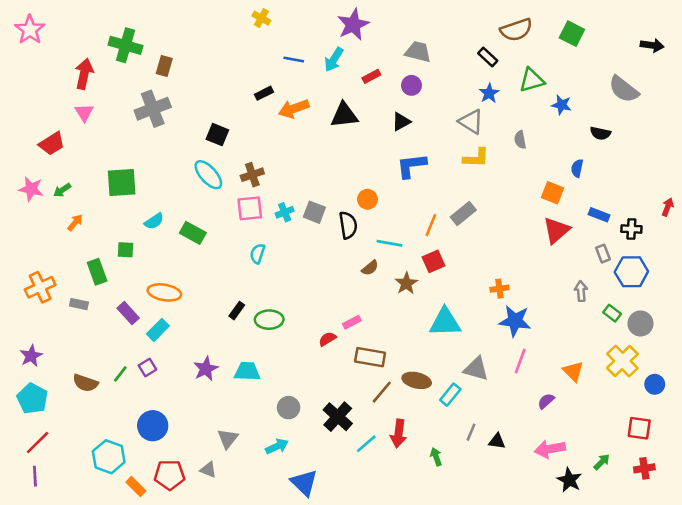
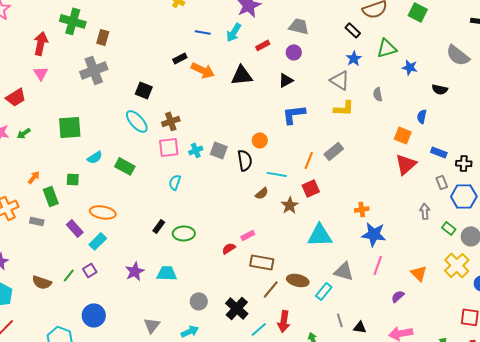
orange arrow: (294, 109) -> (203, 70), turned -135
orange arrow: (75, 223) -> (34, 177), moved
gray line: (471, 432) -> (340, 320), turned -40

